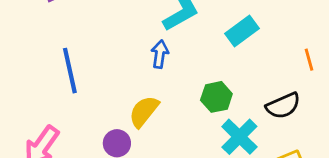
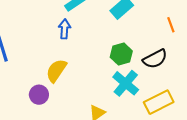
green hexagon: (216, 97) -> (121, 54), moved

